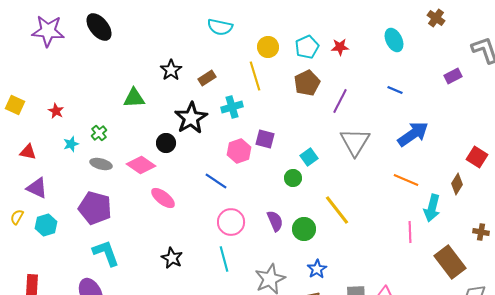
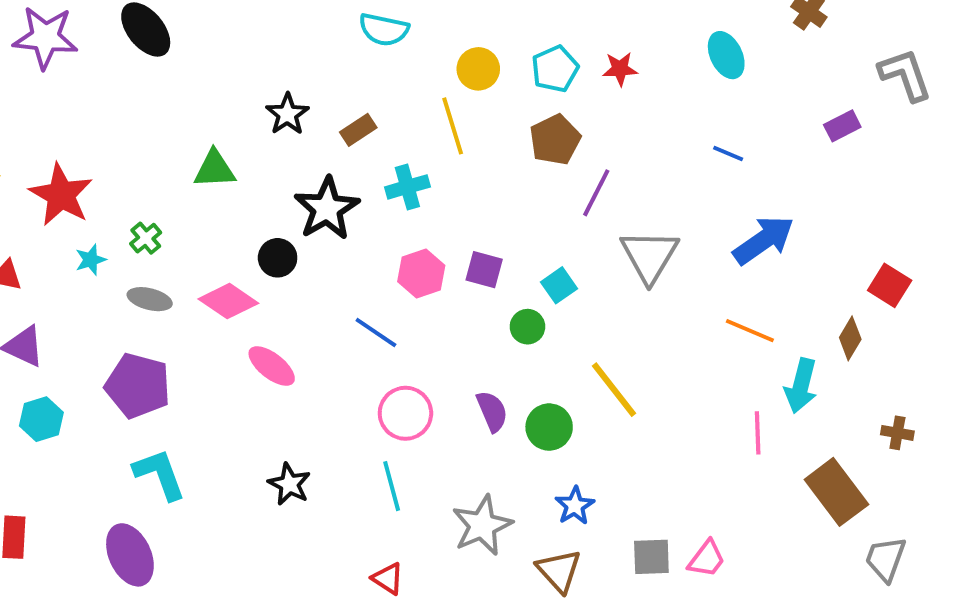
purple line: (340, 101) -> (596, 193), moved
red star: (56, 111) -> (61, 195), size x2.0
purple square: (265, 139) -> (484, 270), moved

